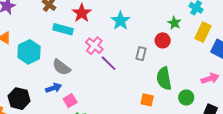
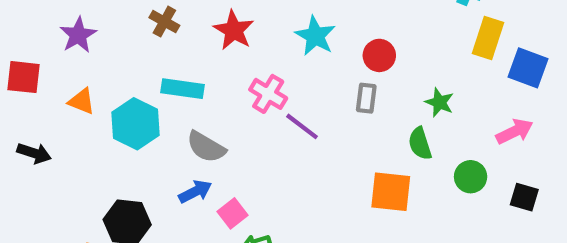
green star: (174, 23) -> (439, 102), moved
cyan rectangle: (63, 29) -> (182, 89), moved
red circle: (163, 40) -> (379, 55), moved
green semicircle: (164, 79) -> (420, 144), size x0.7
orange square: (147, 100) -> (391, 192), size x1.5

